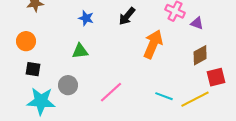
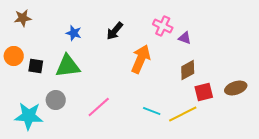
green triangle: (80, 51) -> (68, 66), size x1.5
black square: (33, 69) -> (36, 66), moved

